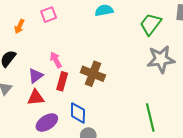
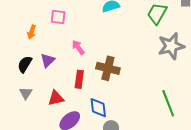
pink square: (49, 15) -> (58, 17), turned 35
pink arrow: (56, 60) -> (78, 47), moved
purple triangle: (36, 76) -> (48, 60), moved

